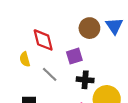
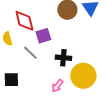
purple square: (74, 56) -> (43, 36), moved

